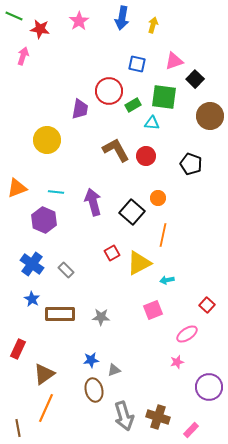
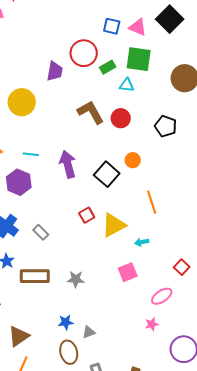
pink triangle: (174, 61) -> (138, 27), moved, turned 42
black square: (195, 79) -> (170, 19), moved, size x1.5
orange line: (163, 235) -> (152, 202), moved, turned -30

